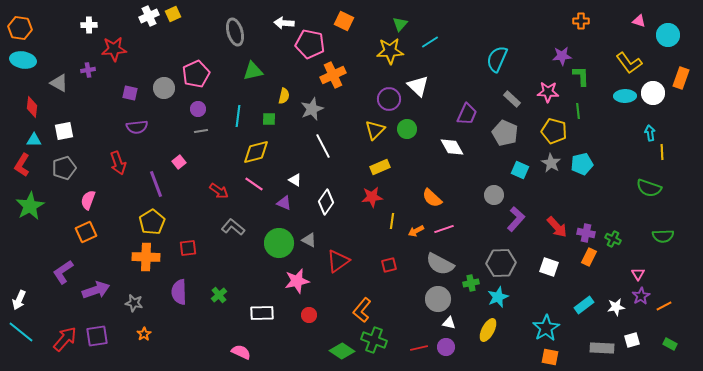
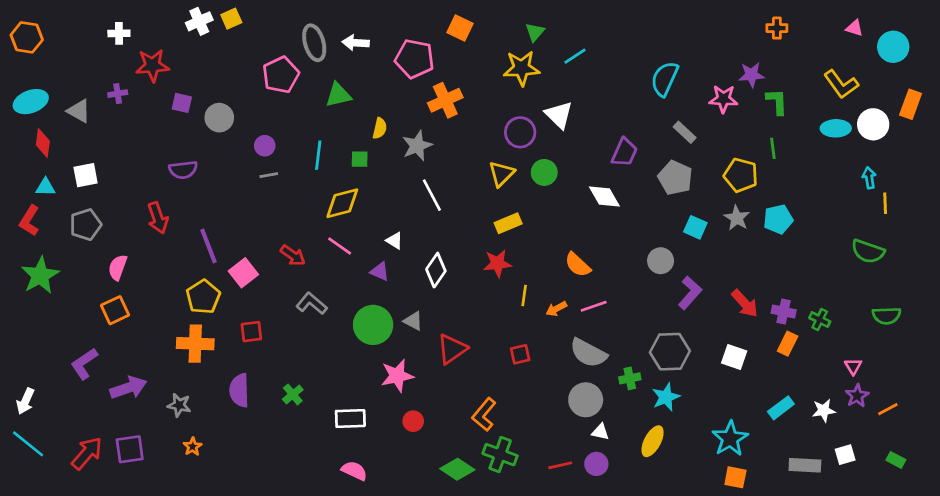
white arrow: (284, 23) -> (356, 43), moved
cyan ellipse: (23, 60) -> (31, 102), moved, turned -30
pink pentagon: (196, 74) -> (281, 75), moved
pink star: (548, 92) -> (723, 99), moved
purple square: (130, 93) -> (182, 103), moved
pink square: (179, 162) -> (243, 273), moved, size x1.5
pink semicircle: (241, 352) -> (354, 471), moved

